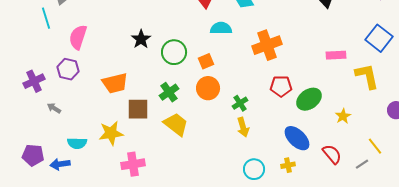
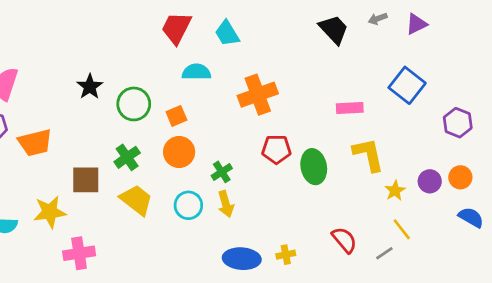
yellow L-shape: (367, 76) -> (368, 155), moved
orange trapezoid: (115, 83) -> (35, 143), moved
green ellipse: (309, 99) -> (314, 167), turned -65
yellow star: (343, 116) -> (395, 191), moved
blue ellipse: (297, 138) -> (242, 259), moved, turned -40
cyan circle: (254, 169) -> (188, 205), moved

